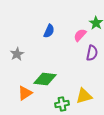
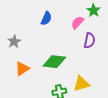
green diamond: (45, 79) -> (54, 62), moved
orange triangle: (25, 93) -> (22, 69), moved

